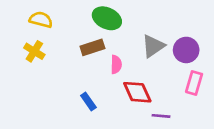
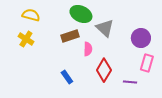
gray triangle: (153, 46) -> (105, 28), moved, turned -42
red diamond: (137, 92) -> (104, 70), turned 55
purple line: (161, 116) -> (130, 82), moved

